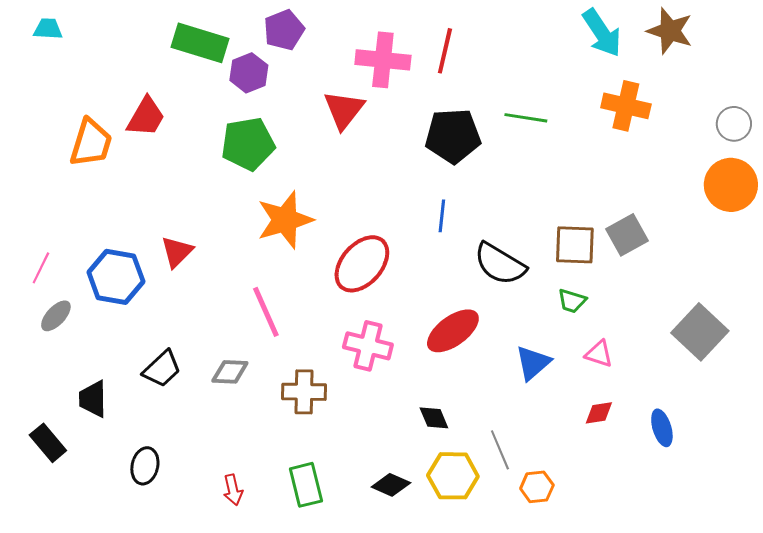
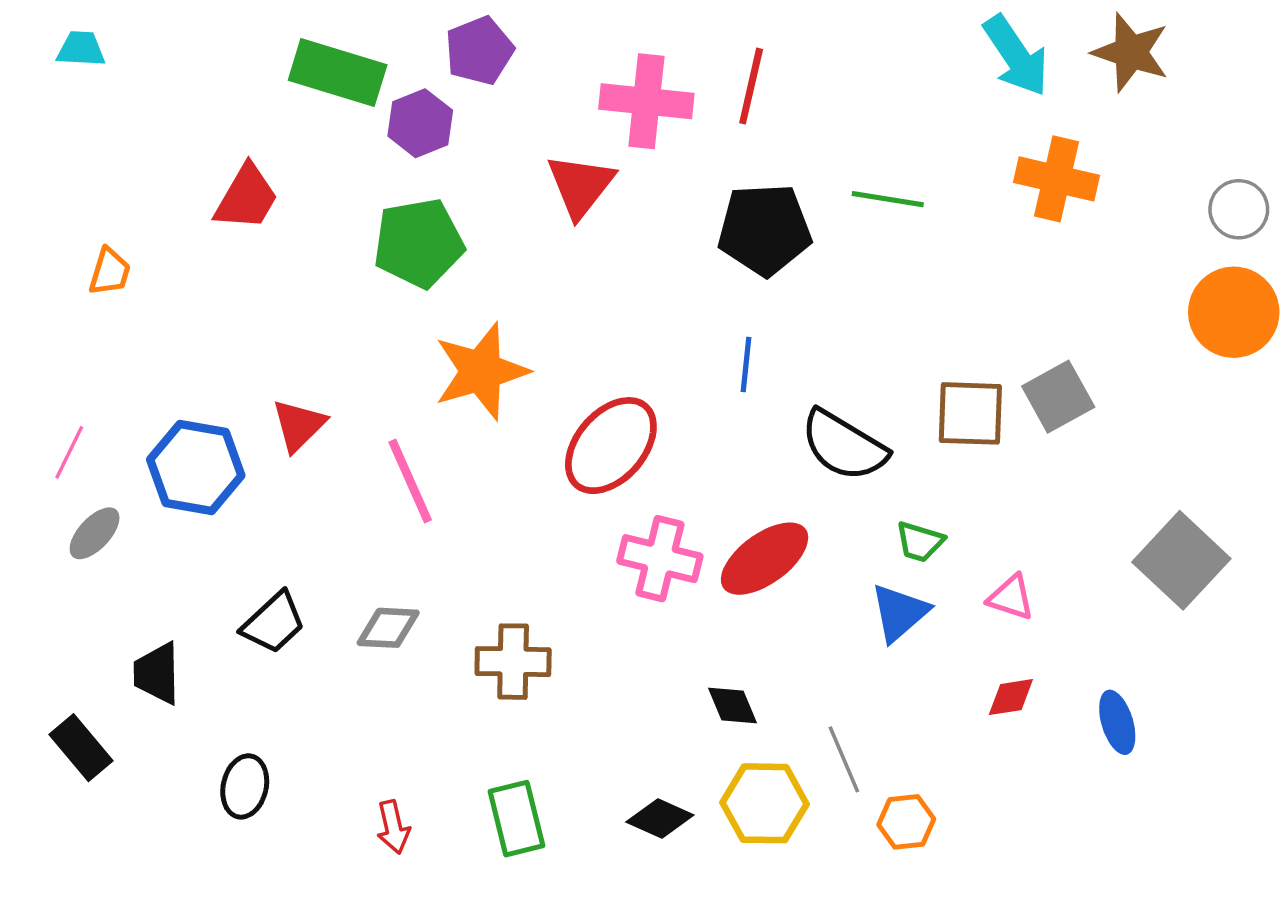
orange trapezoid: (91, 143) -> (110, 272), moved, size x0.6
green trapezoid: (572, 301) -> (920, 542), moved
pink line: (266, 312) -> (410, 481), moved
pink cross: (368, 346) -> (660, 559), moved

